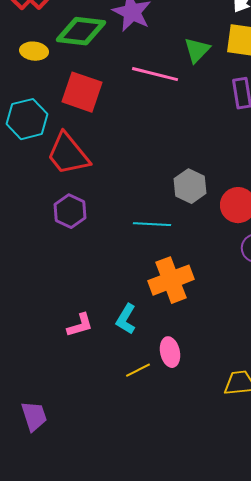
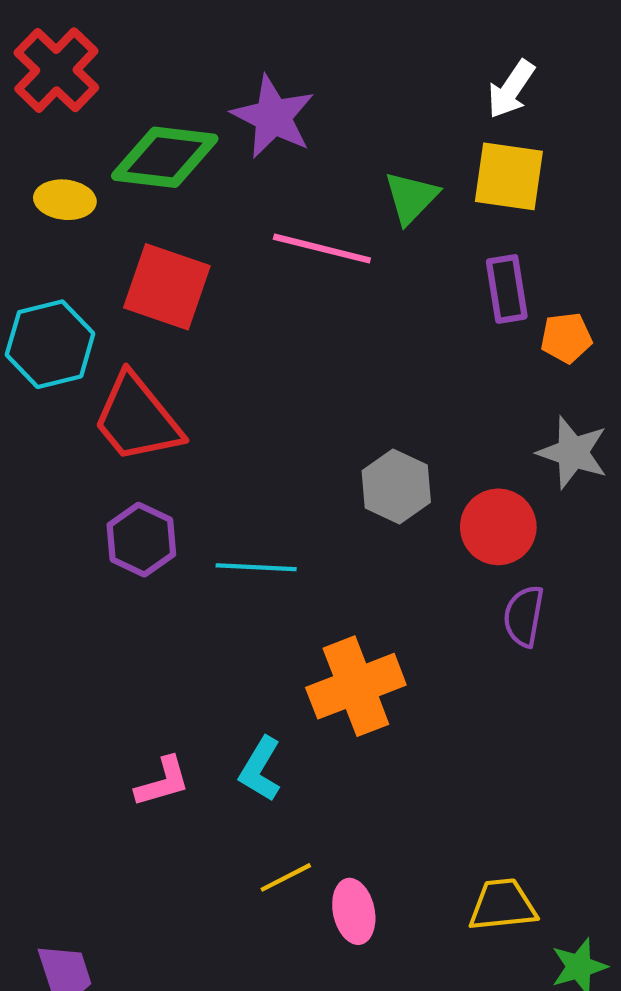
cyan line: (152, 224) -> (256, 567), moved
pink ellipse: (170, 352) -> (354, 911), moved

